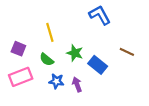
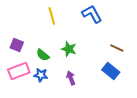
yellow line: (50, 32) -> (52, 16), moved
blue rectangle: (98, 65) -> (111, 71), moved
blue star: (56, 81) -> (41, 75), moved

